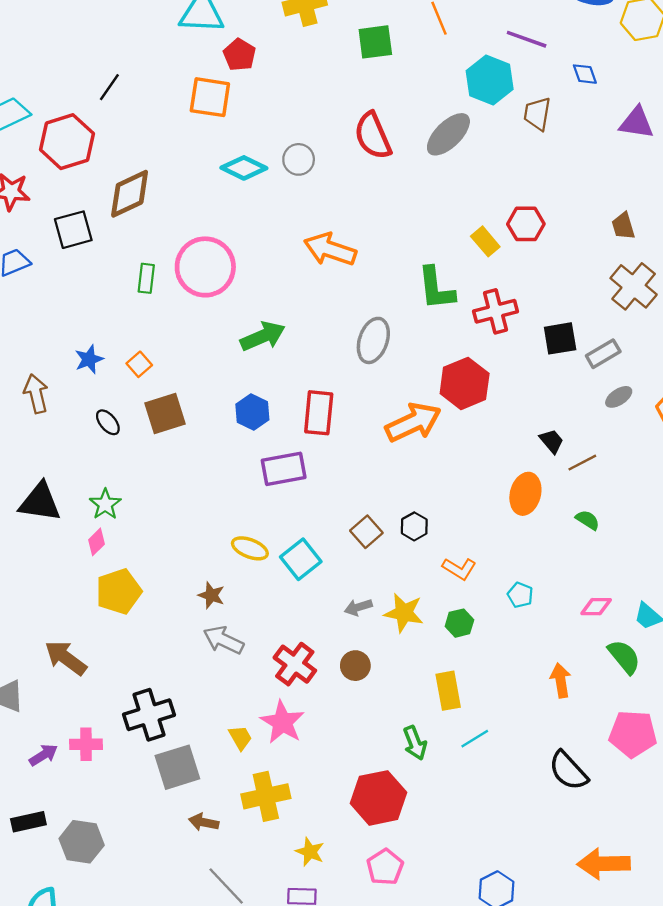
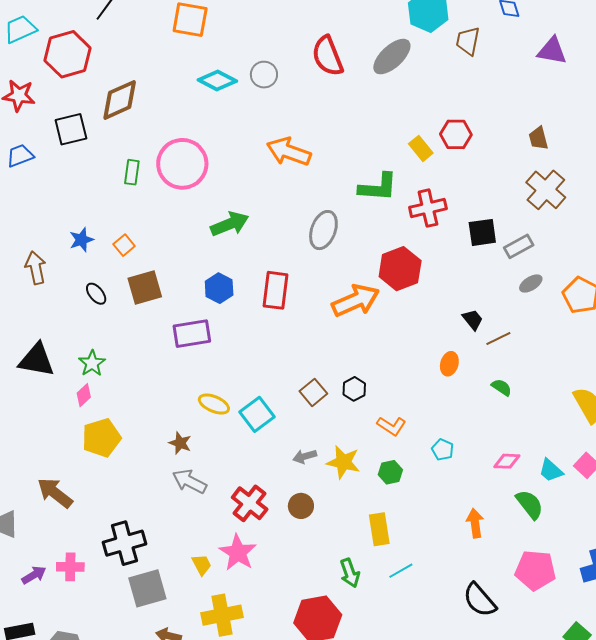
green L-shape: (436, 288) -> (378, 187), turned -81
purple rectangle: (284, 469) -> (192, 334), moved
orange ellipse: (525, 494) -> (449, 364), size x0.7

